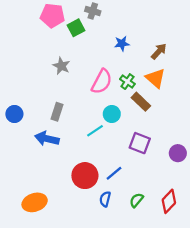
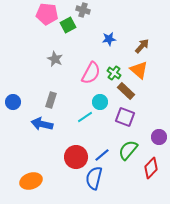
purple square: (140, 143) -> (125, 117), moved
blue semicircle: (105, 199) -> (94, 178), size x1.6
green semicircle: (136, 200) -> (128, 150), moved, size x1.5
red diamond: (169, 201) -> (151, 168), moved

